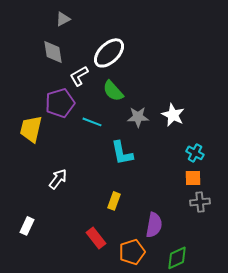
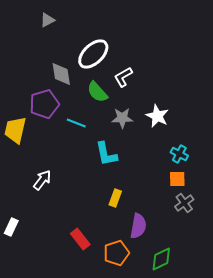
gray diamond: (53, 52) -> (61, 74), moved
white L-shape: (79, 76) -> (123, 77), moved
yellow rectangle: (114, 201) -> (115, 198), moved
gray cross: (200, 202) -> (184, 203), turned -30

